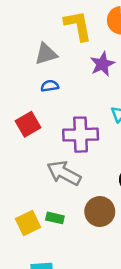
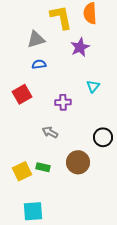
purple cross: (81, 135) -> (63, 102), size x0.6
gray arrow: (64, 173) -> (50, 132), size x0.6

